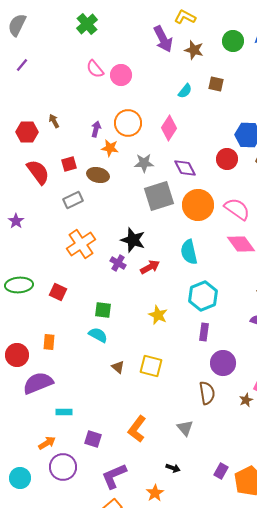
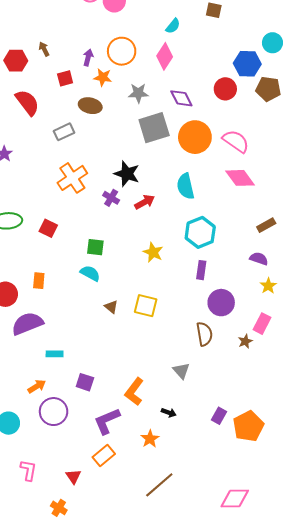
cyan semicircle: (185, 91) -> (173, 26), moved
red square: (69, 164) -> (65, 78), moved
orange L-shape: (137, 429) -> (134, 392), moved

